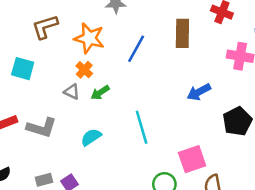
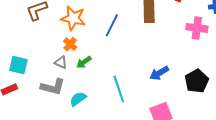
cyan square: (23, 69) -> (18, 65), moved
blue arrow: (199, 92) -> (159, 73), moved
gray L-shape: (42, 128) -> (53, 87), moved

